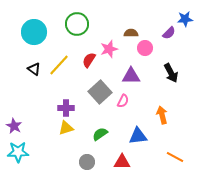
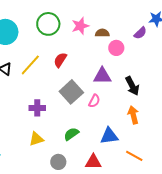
pink star: (109, 49) -> (80, 26), moved
black arrow: (171, 73) -> (132, 86), moved
yellow triangle: (66, 128) -> (36, 139), moved
orange line: (175, 157) -> (134, 156), moved

